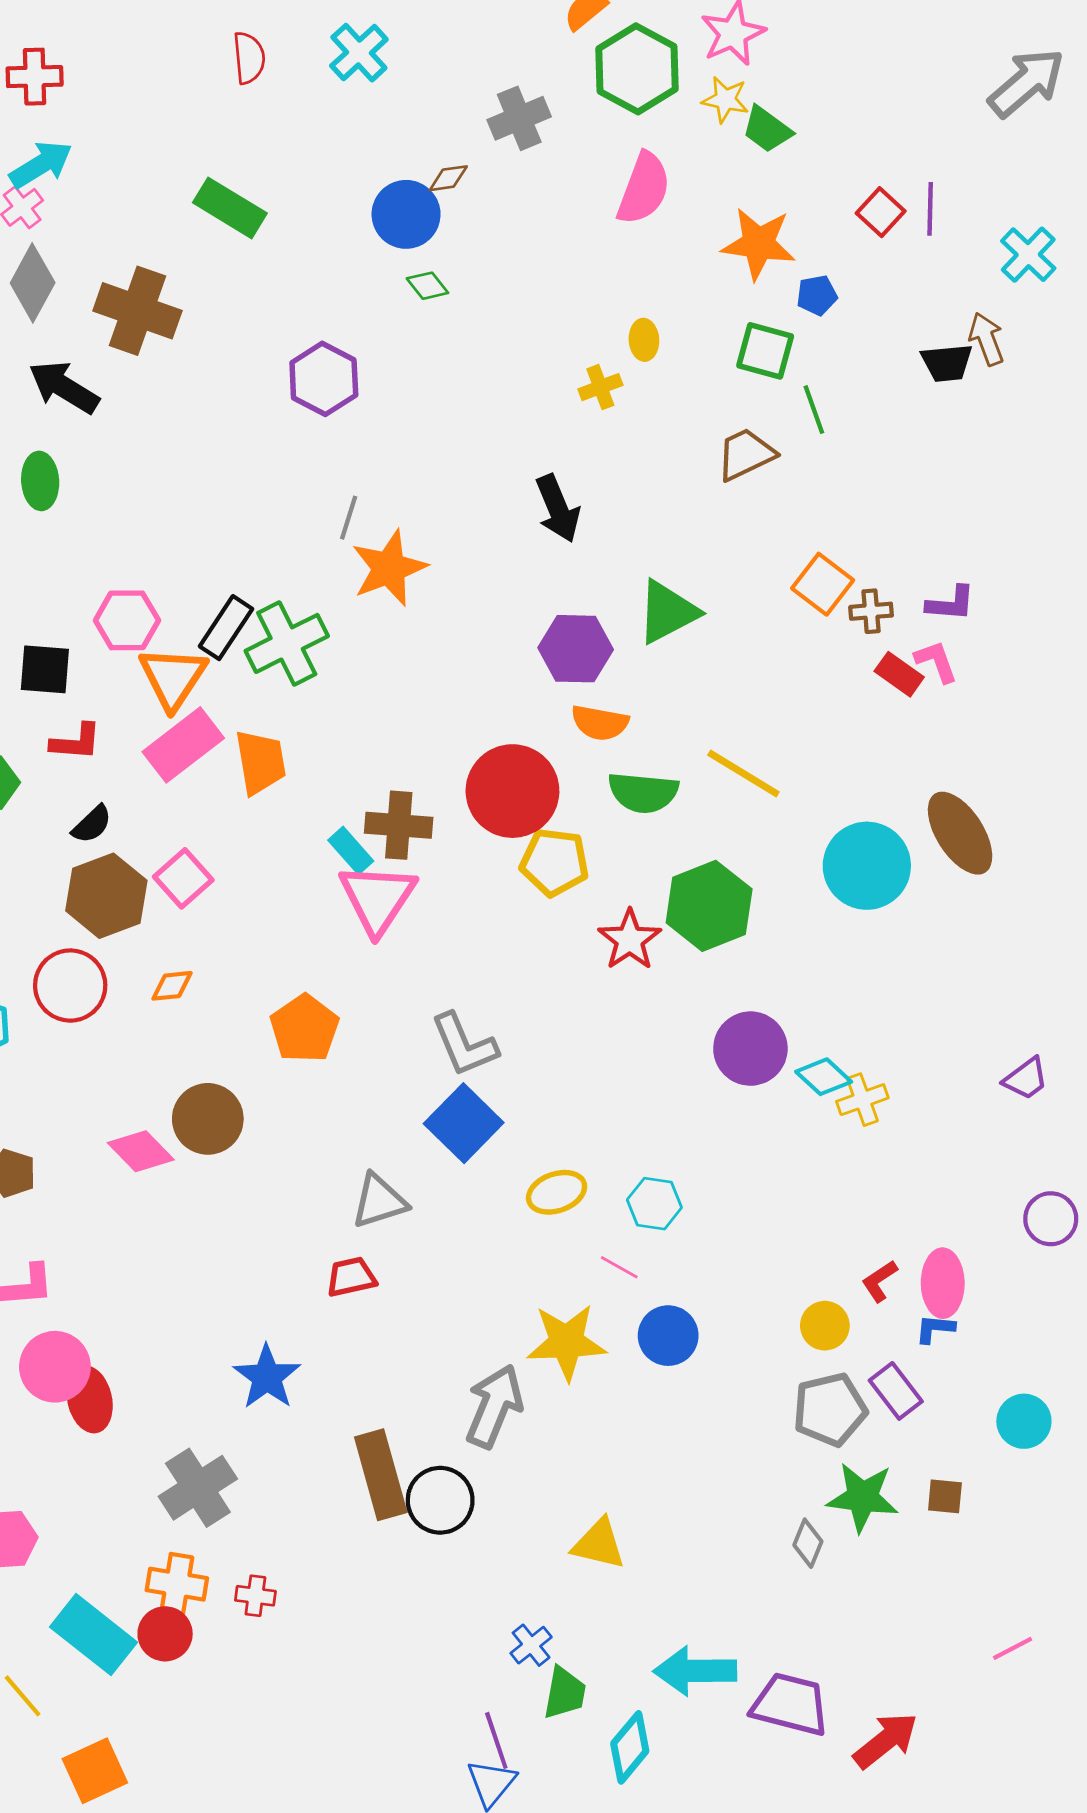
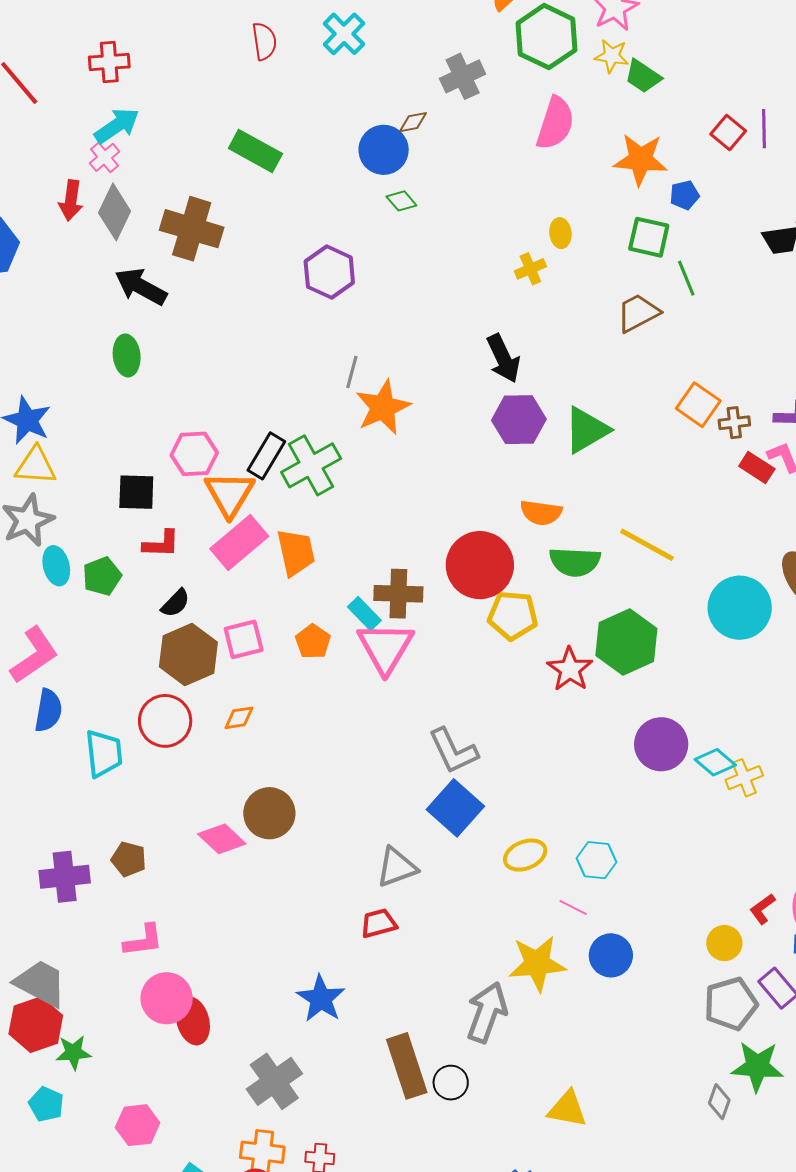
purple hexagon: (576, 649) -> (519, 420), moved
pink square: (183, 878) -> (244, 639), turned 30
orange pentagon: (305, 1028) -> (313, 642), moved, size x0.7
black circle: (440, 1500) -> (451, 1083), size x0.7

